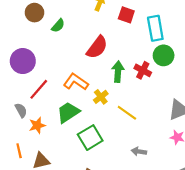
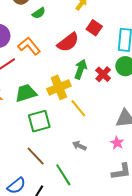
red square: (126, 15) -> (94, 28), moved
orange L-shape: (76, 82) -> (29, 46), moved
yellow cross: (101, 97) -> (59, 87), size x1.6

